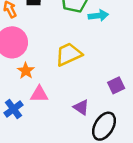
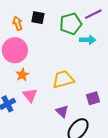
yellow trapezoid: (69, 54) -> (63, 79), moved
pink triangle: (39, 94) -> (30, 95), turned 42

